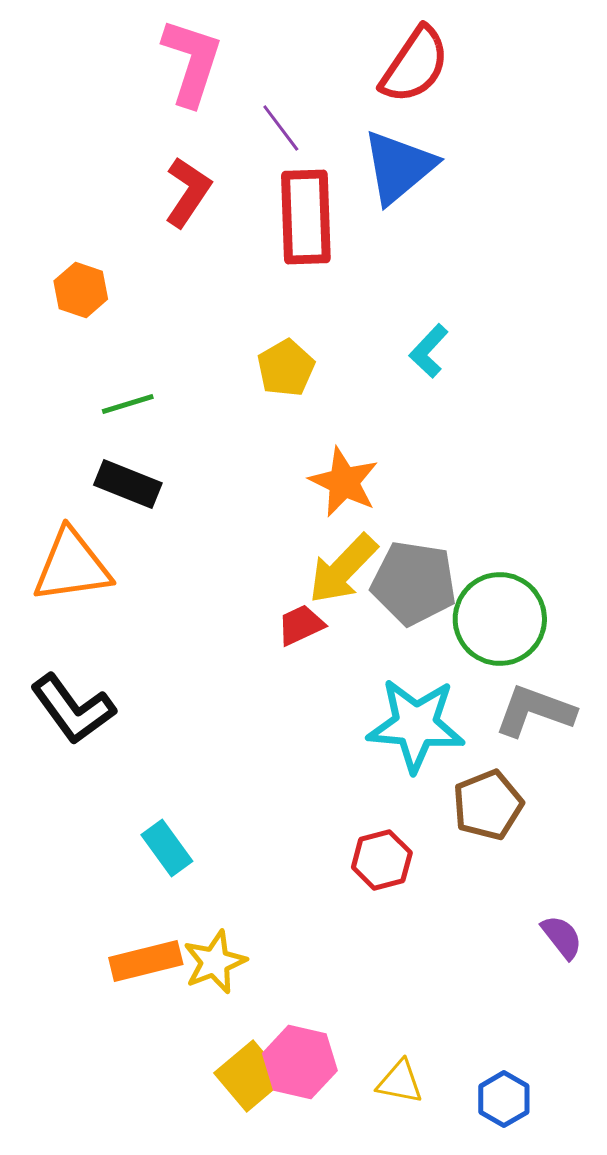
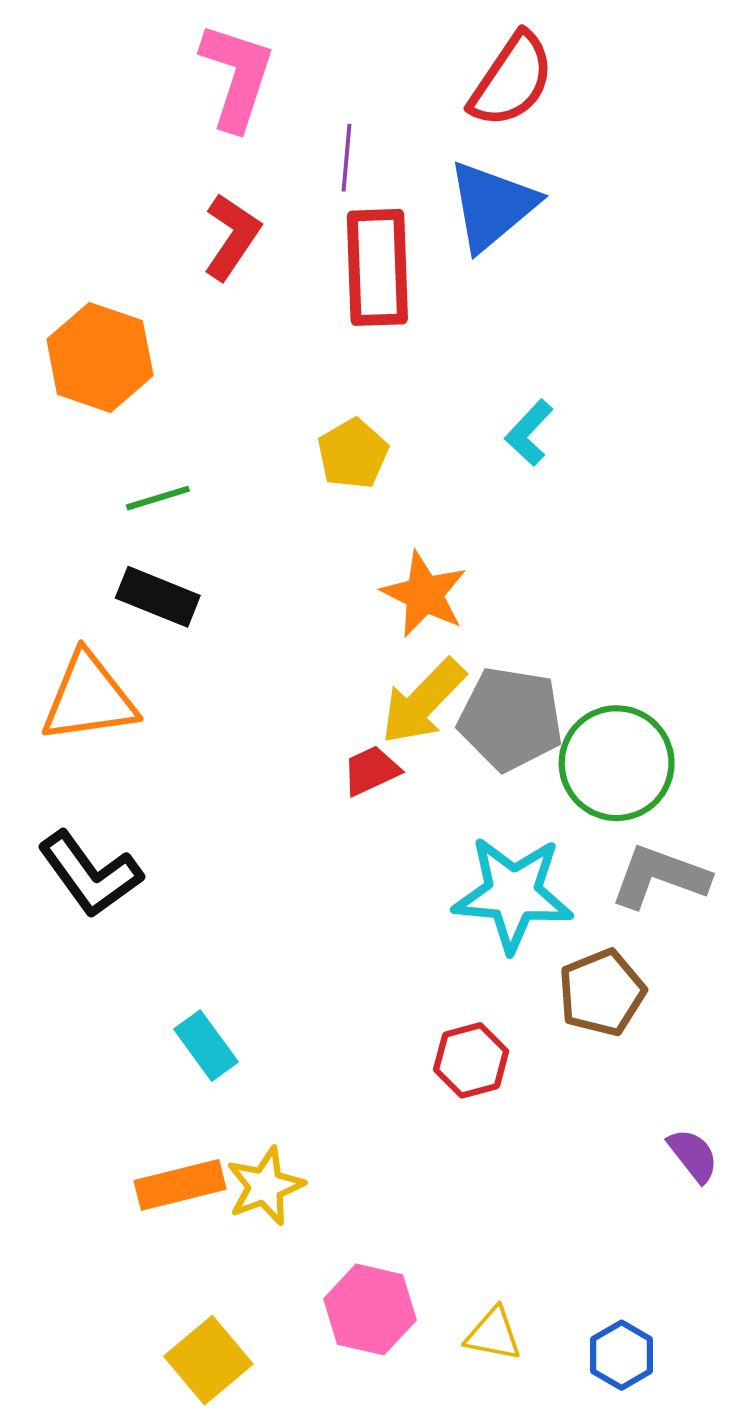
purple line: (281, 128) -> (347, 158), turned 42
orange hexagon: (81, 290) -> (100, 357), size x1.6
yellow square: (250, 1076) -> (208, 1360), moved

